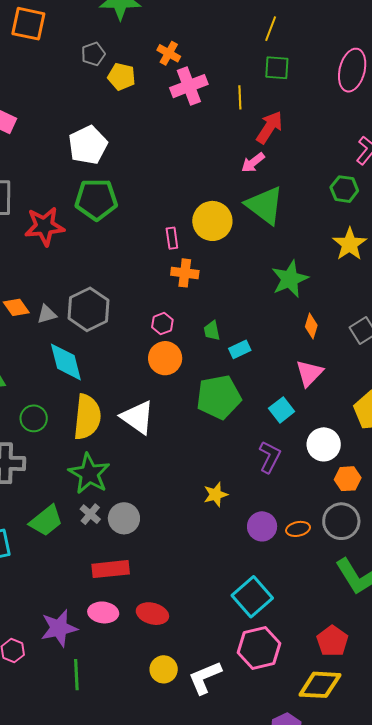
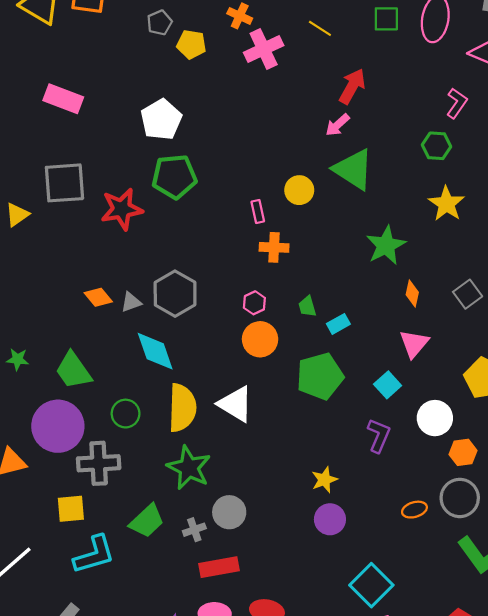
green square: (277, 68) -> (386, 19), moved
yellow line: (240, 97) -> (320, 28), moved, turned -50
yellow circle: (212, 221) -> (299, 190), size x0.7
gray cross: (90, 514) -> (194, 530), moved, turned 35
purple circle: (262, 526) -> (330, 519), moved

